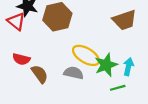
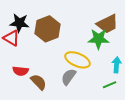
green star: (106, 65) -> (98, 39), moved, turned 30
gray semicircle: (74, 73) -> (69, 77), turned -60

